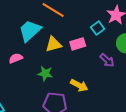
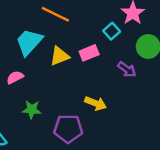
green star: (45, 74) -> (32, 110), moved

